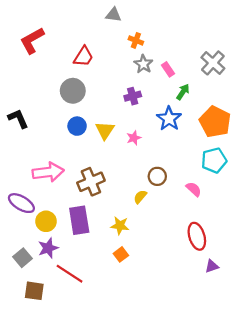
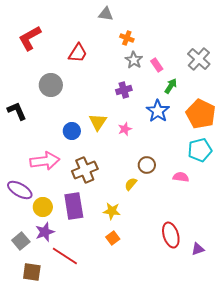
gray circle: (73, 91) -> (51, 85), moved
blue circle: (77, 126) -> (72, 131), moved
pink semicircle: (194, 189) -> (181, 177), turned -35
red ellipse: (197, 236) -> (171, 235), moved

